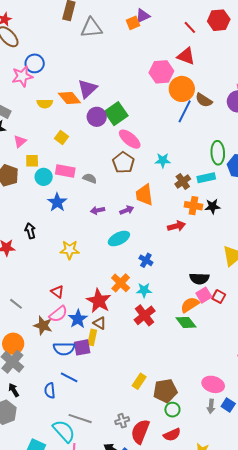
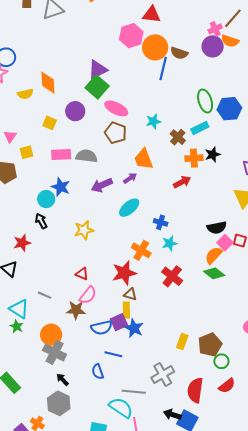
purple triangle: (87, 89) -> (98, 70), moved, turned 30
orange diamond: (69, 98) -> (48, 83), turned 50
purple circle: (97, 117) -> (75, 111), moved
cyan circle: (44, 177) -> (46, 199), moved
gray semicircle: (90, 178) -> (87, 156), size x1.5
purple arrow: (98, 210) -> (102, 185), size x1.5
cyan star: (144, 290) -> (170, 243), moved
red star: (99, 301) -> (124, 273), turned -30
blue star: (78, 319) -> (134, 328), moved
gray cross: (122, 421) -> (163, 375), moved, size x1.6

